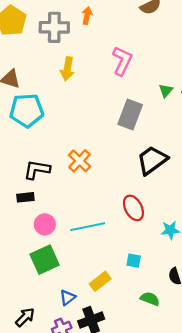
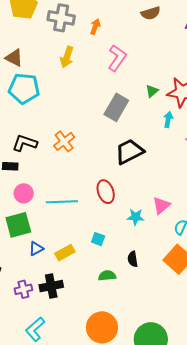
orange arrow: (87, 16) -> (95, 27), moved
blue triangle: (67, 297) -> (36, 249), moved
green semicircle: (150, 299) -> (107, 276), turned -36

